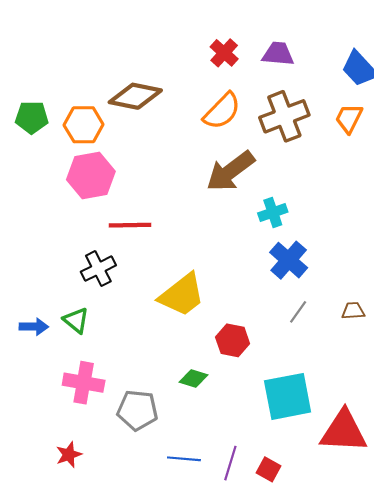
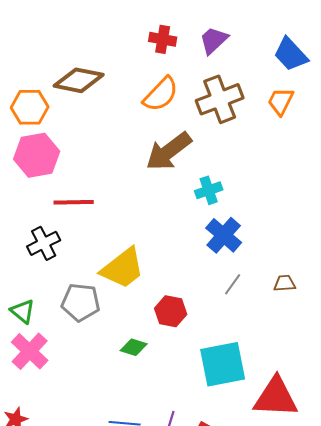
red cross: (224, 53) -> (163, 39), turned -32
purple trapezoid: (278, 54) -> (214, 40), turned -48
green triangle: (76, 320) -> (23, 311), moved
pink cross: (84, 383) -> (30, 351), turned 33
gray pentagon: (137, 410) -> (81, 302), moved

